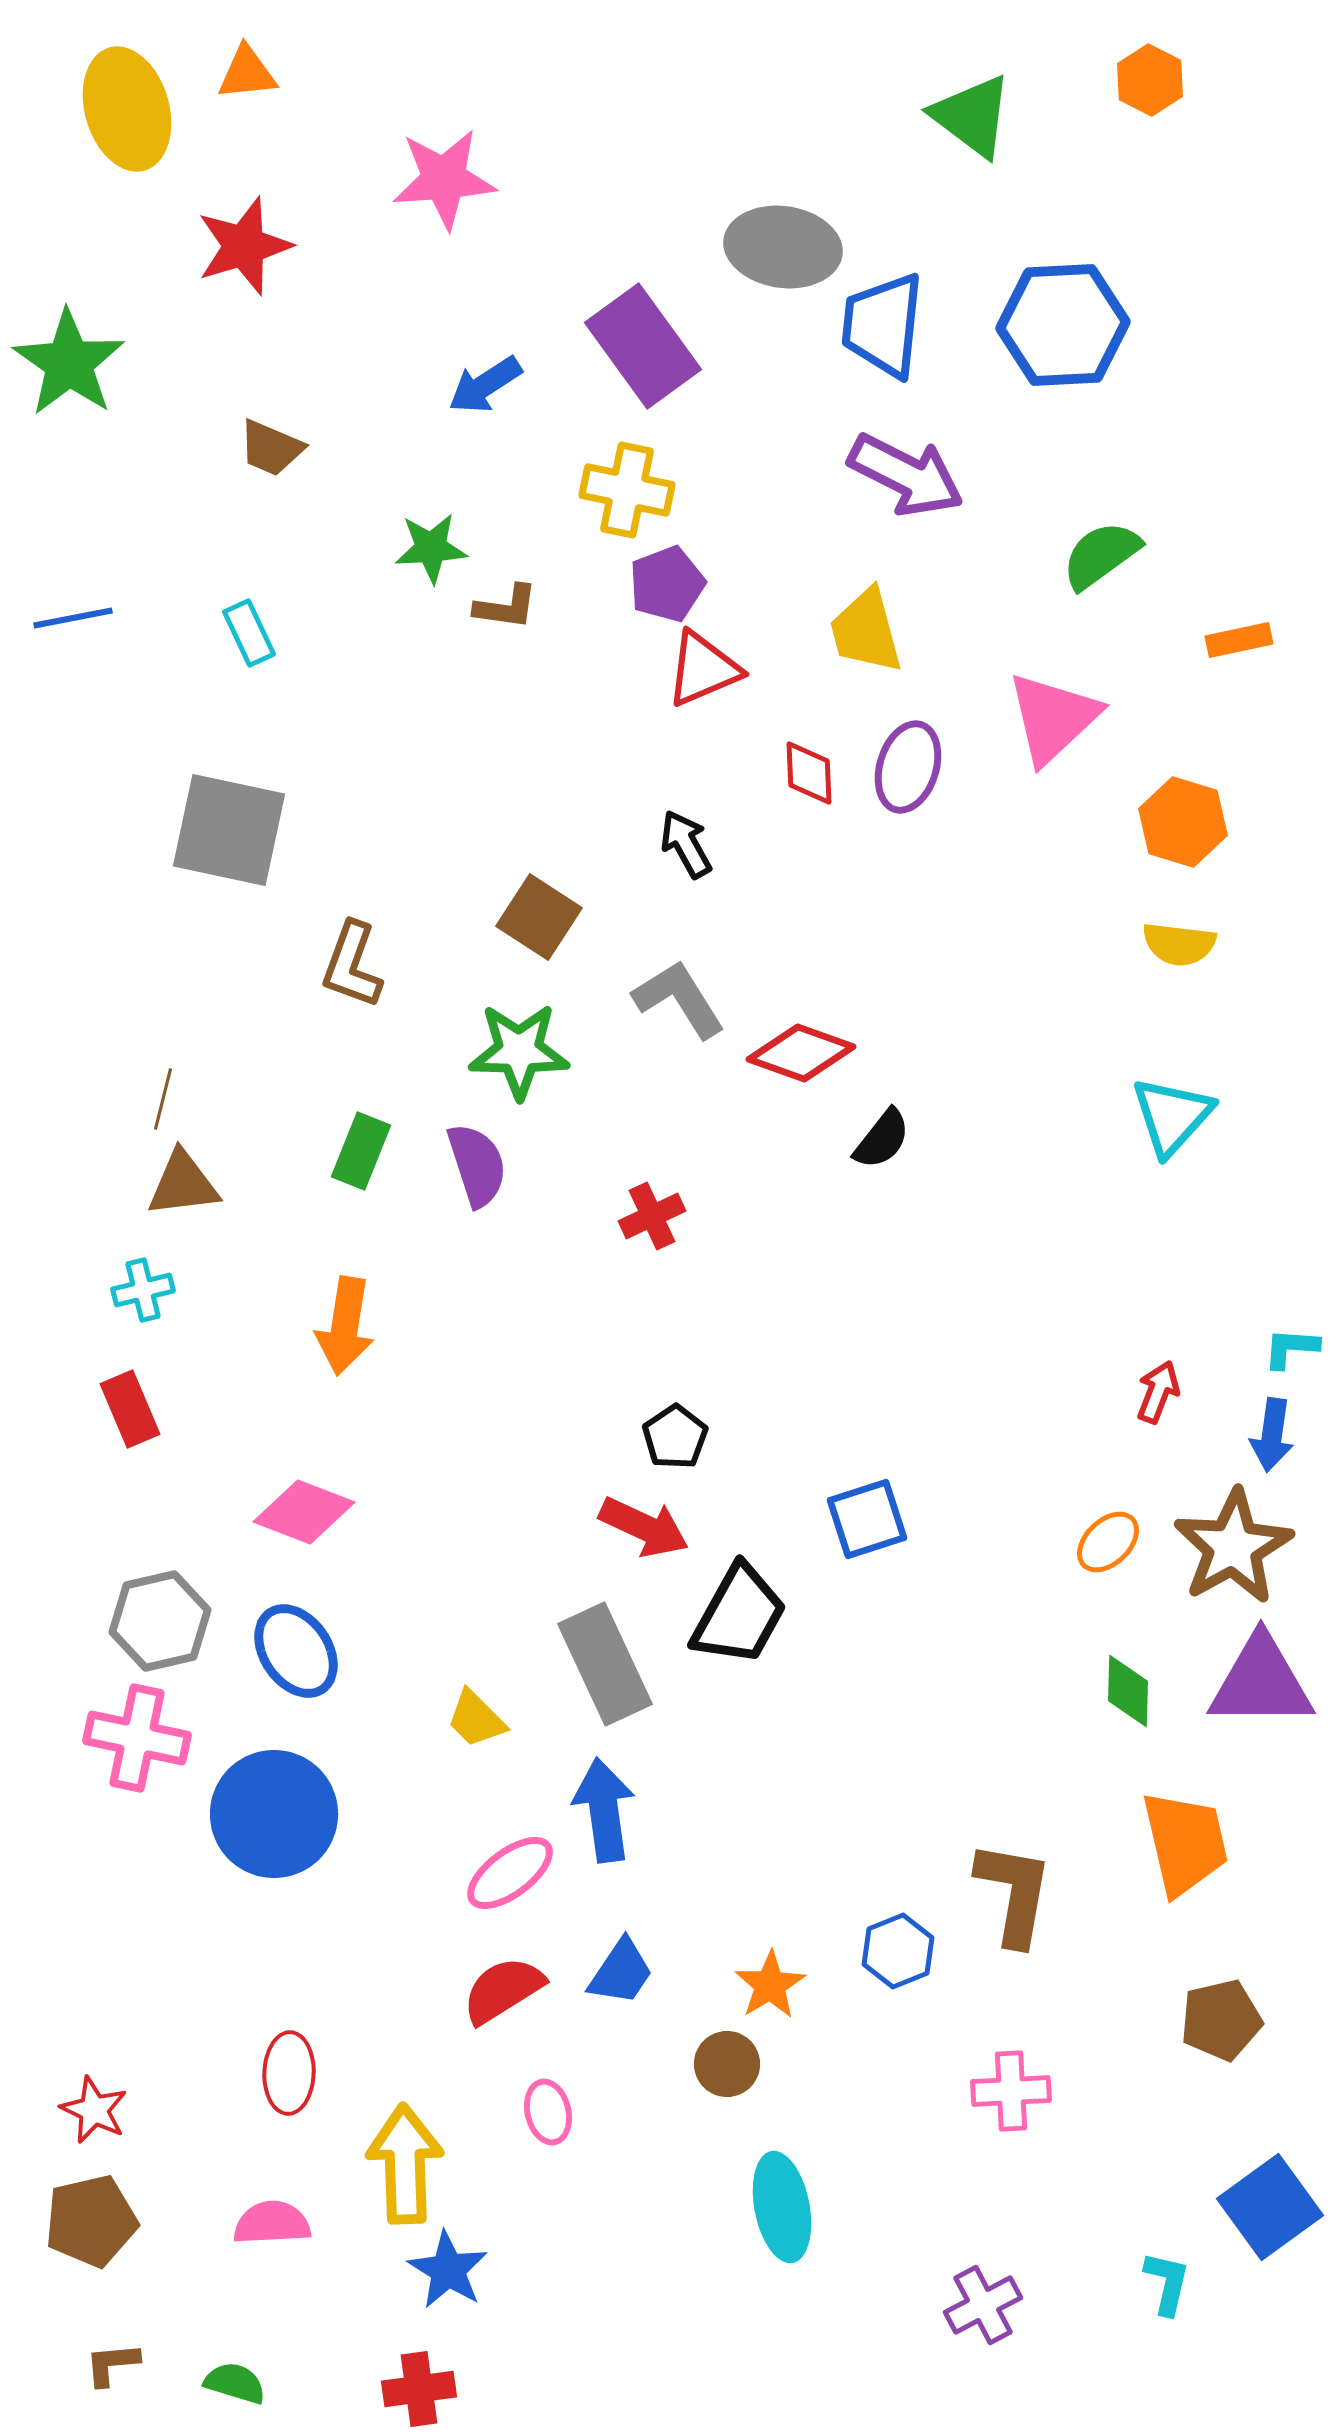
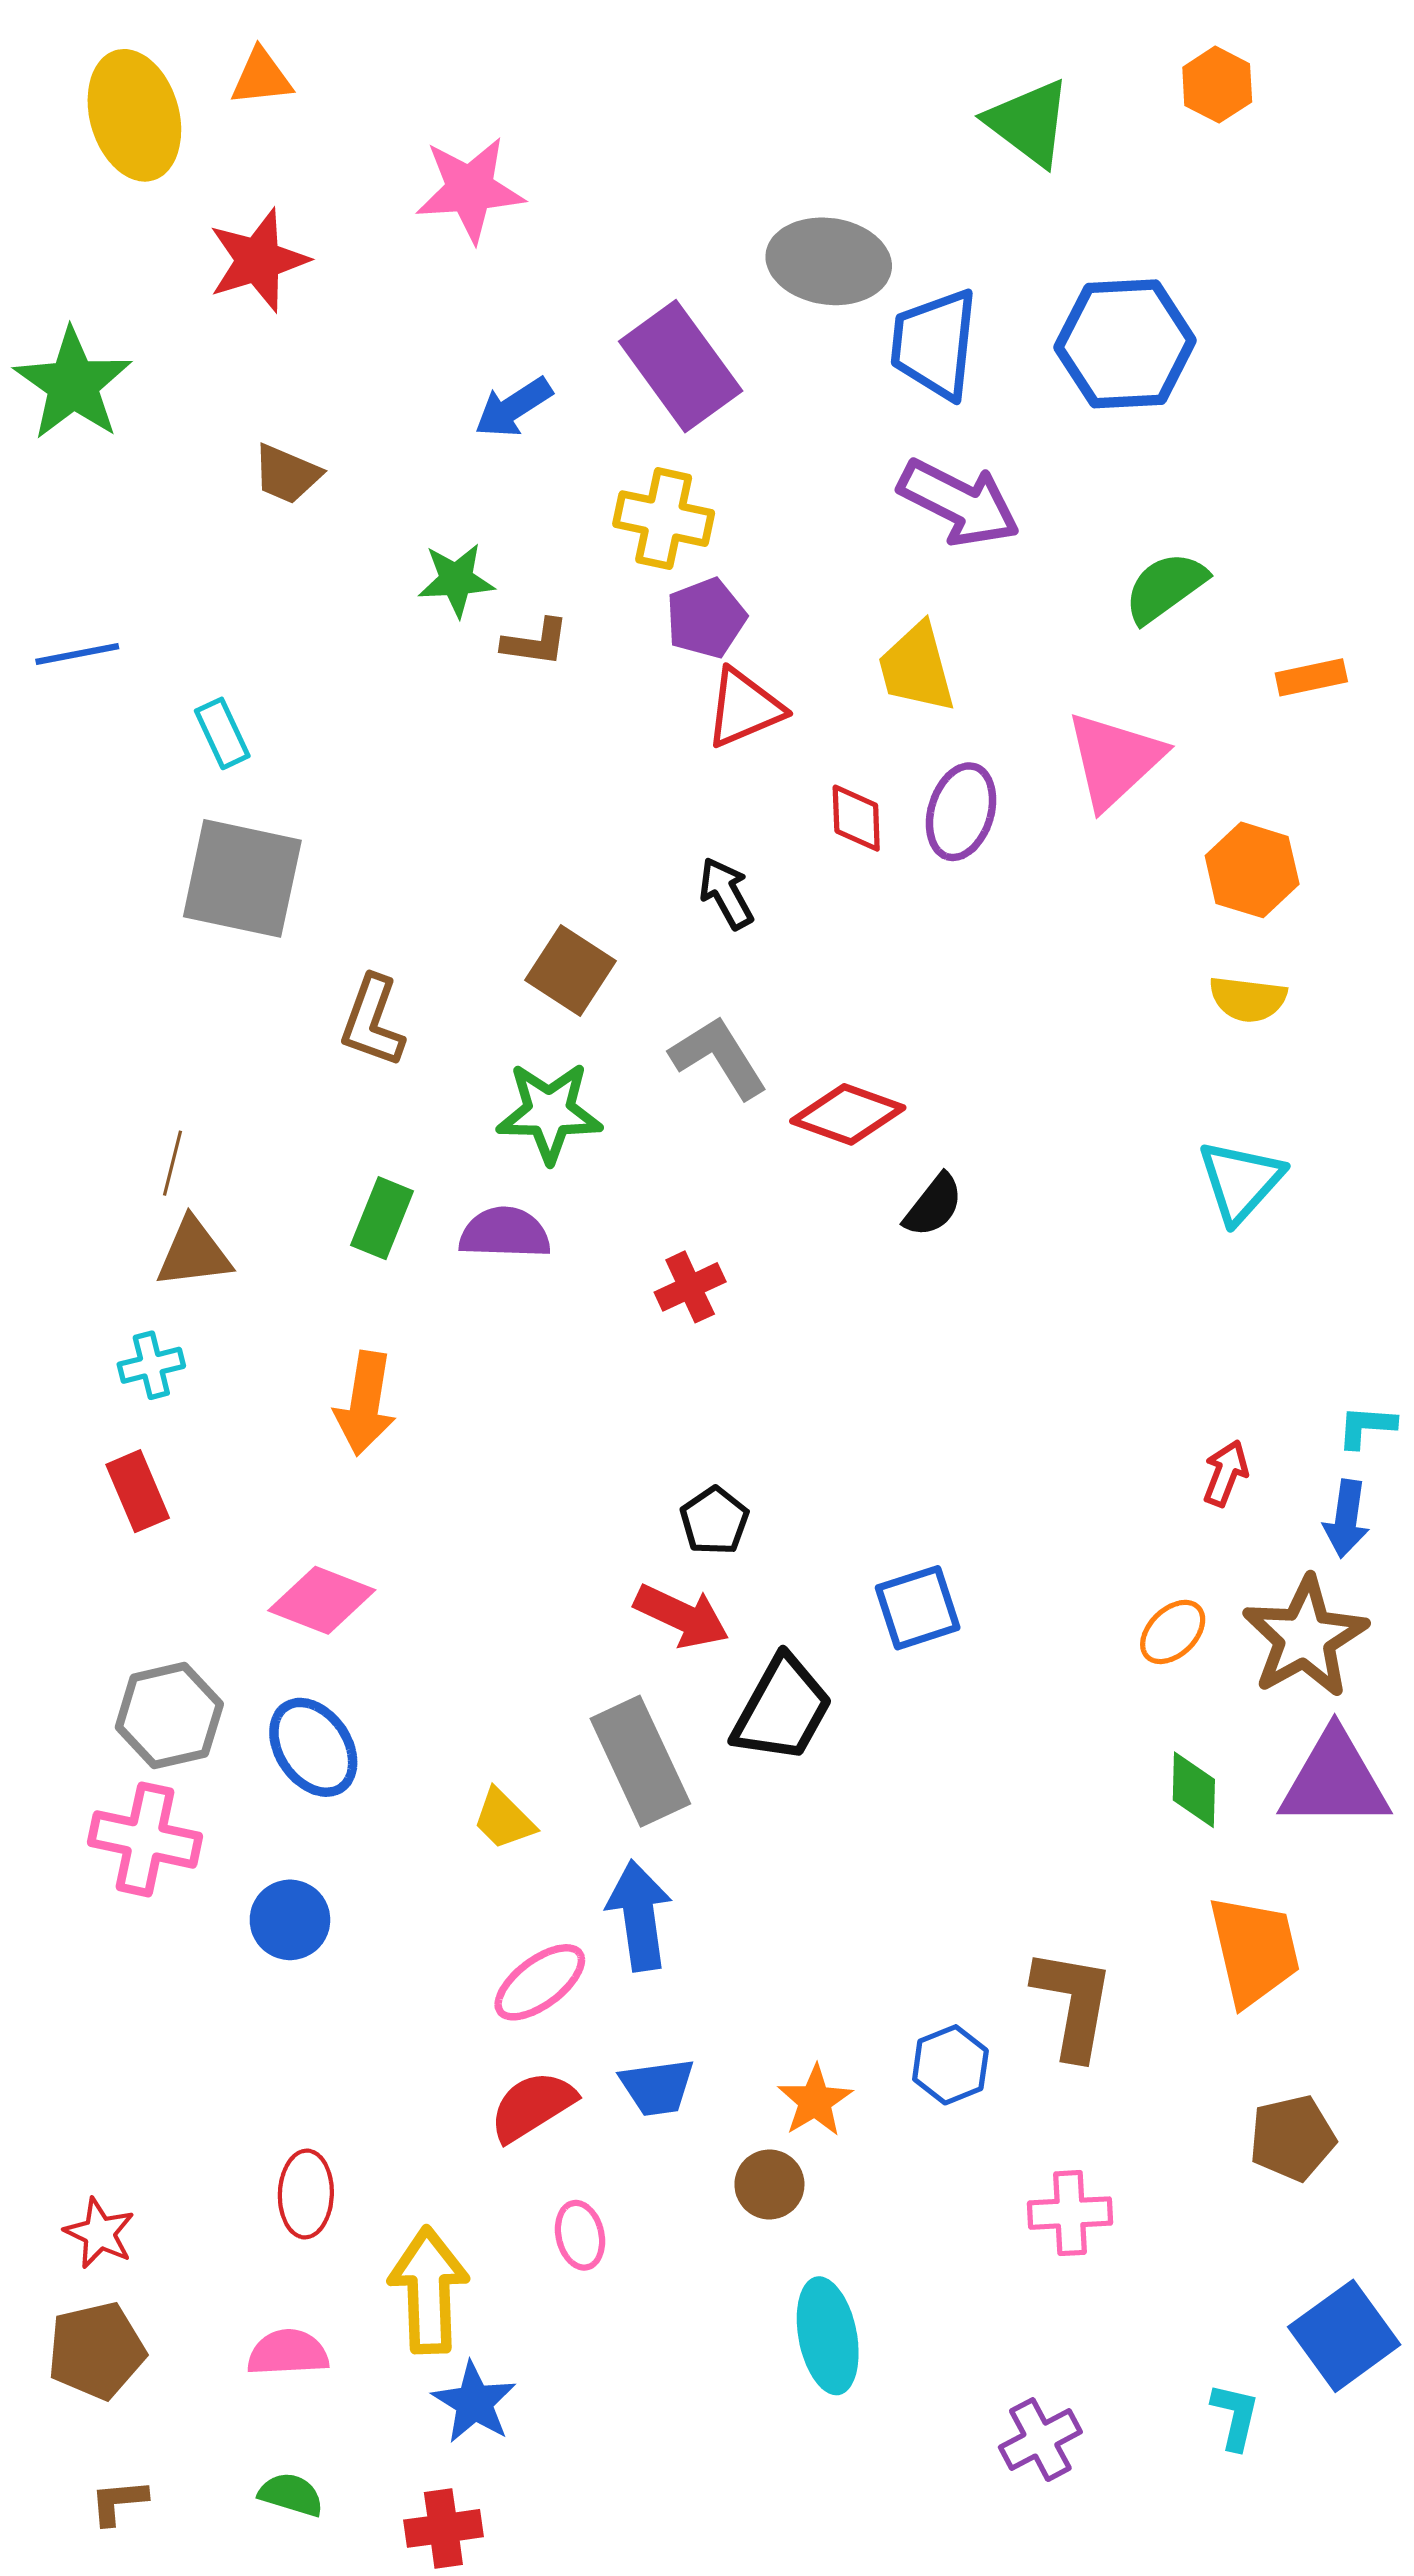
cyan rectangle: (249, 633) -> (222, 733), moved
purple semicircle: (477, 1165) -> (505, 1233), turned -70
blue circle: (274, 1814) -> (290, 1920), size x0.6
blue trapezoid: (621, 1972) -> (657, 2087), turned 48
green semicircle: (235, 2383) -> (291, 2495), moved

